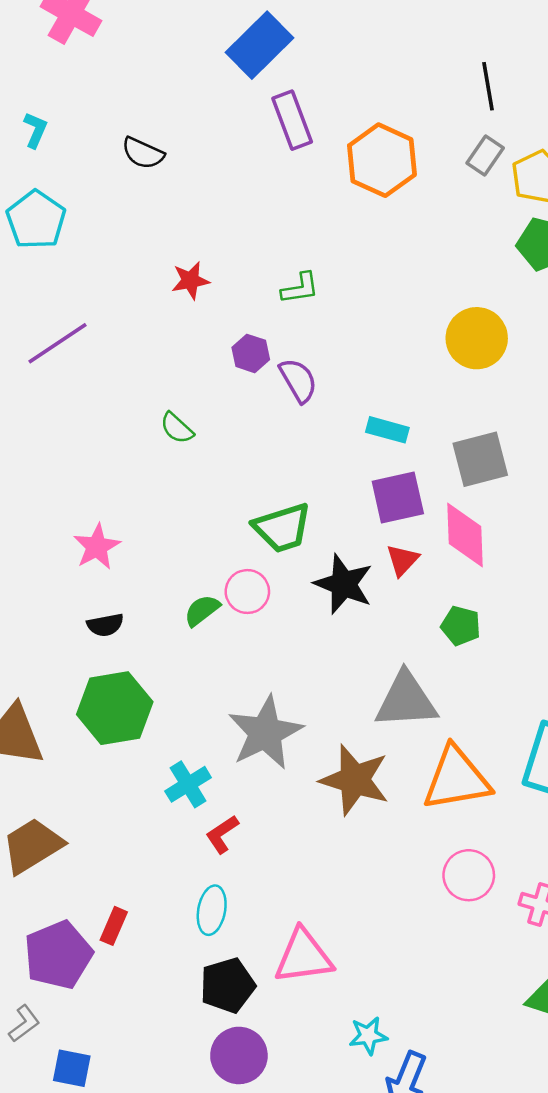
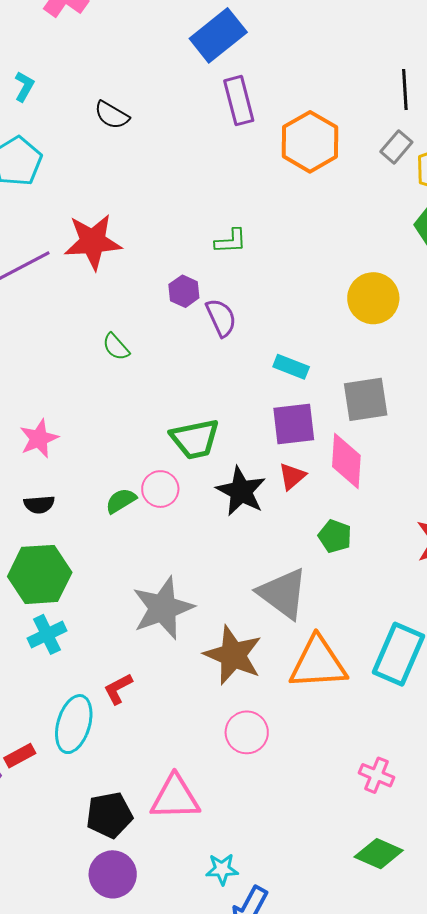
red star: (190, 280) -> (93, 242), moved, size x1.8
gray triangle: (406, 700) -> (283, 593), turned 34
cyan cross: (188, 784) -> (47, 634), moved
pink circle: (469, 875) -> (247, 732), moved
cyan ellipse: (212, 910) -> (74, 724), moved, size x1.4
red rectangle: (114, 926) -> (20, 756), turned 32

